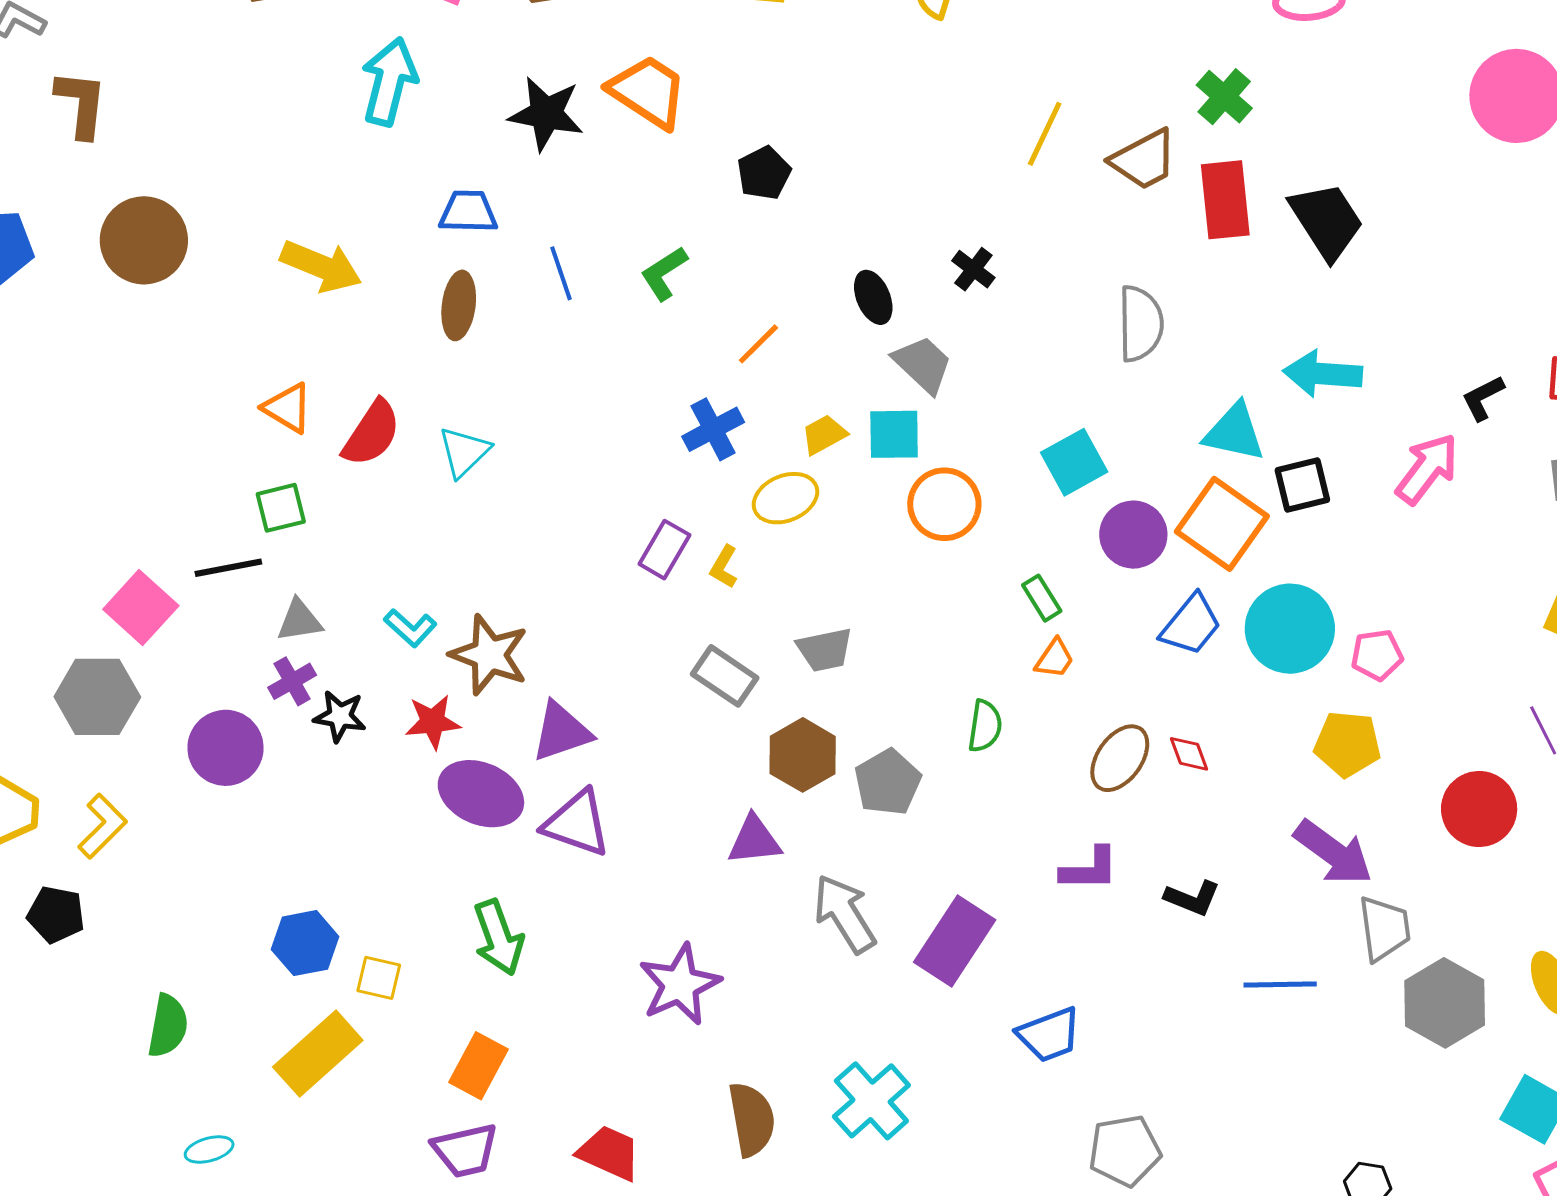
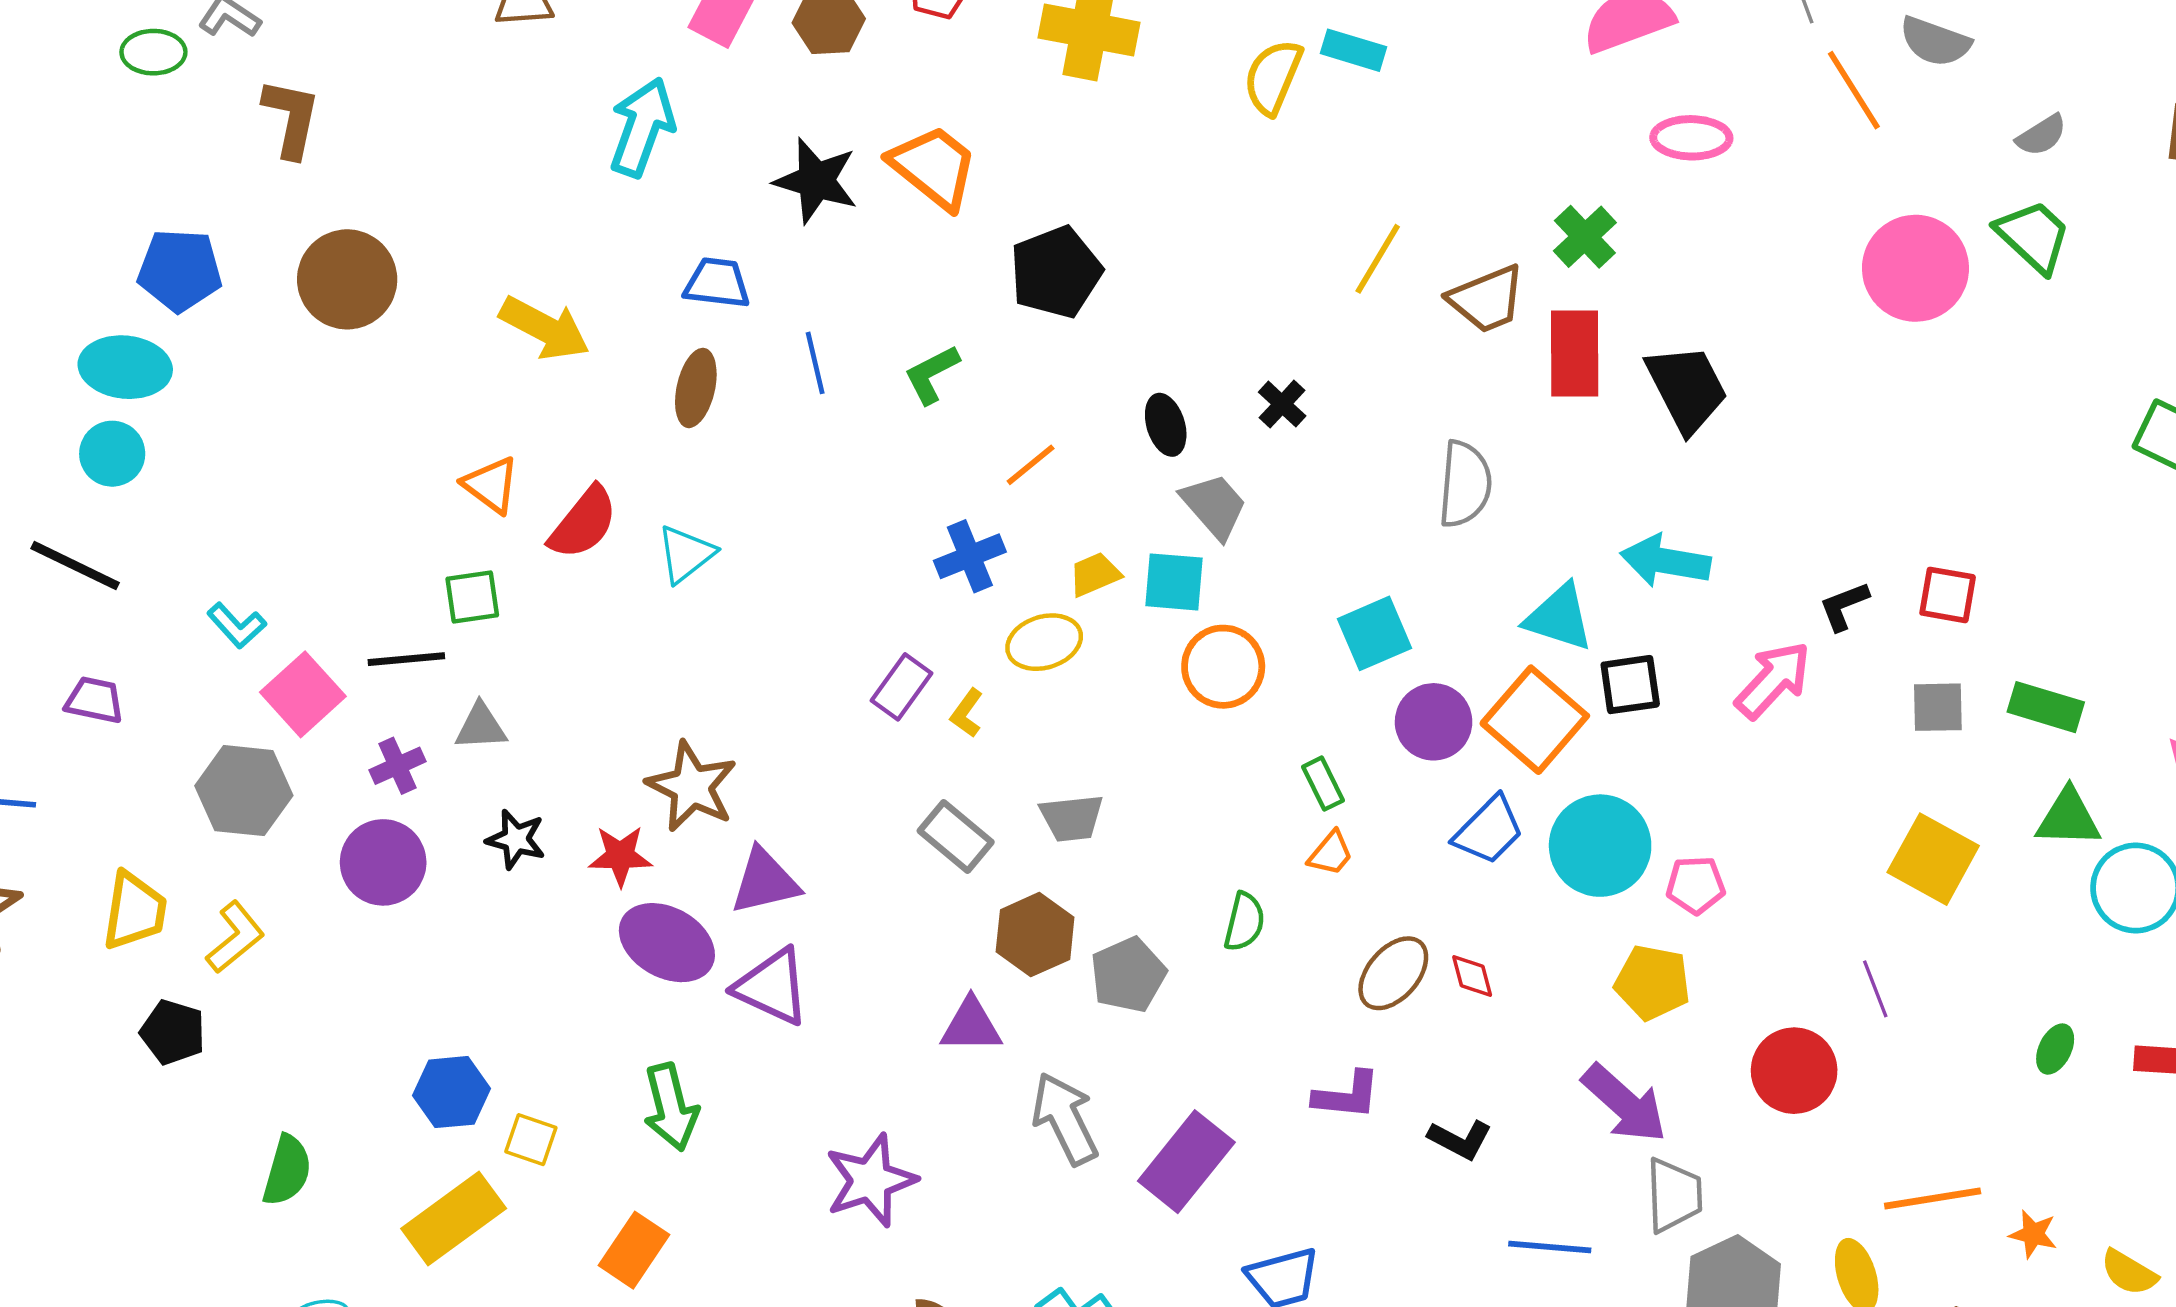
black pentagon: (764, 173) -> (1056, 272), size x1.5
cyan L-shape: (410, 628) -> (237, 626), moved
purple cross: (292, 681) -> (397, 766), moved

